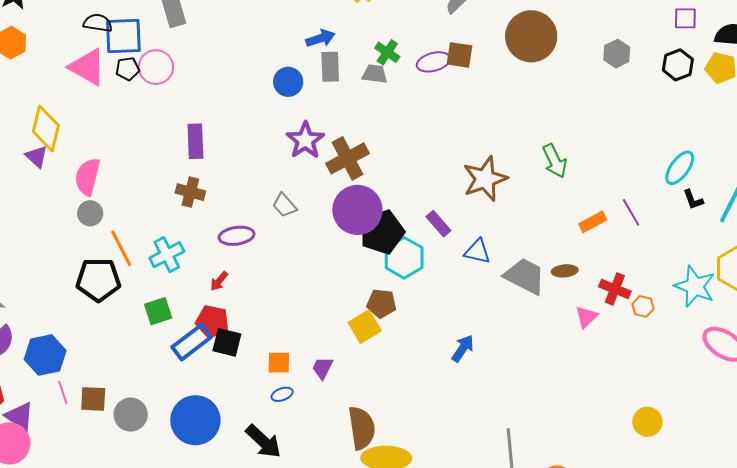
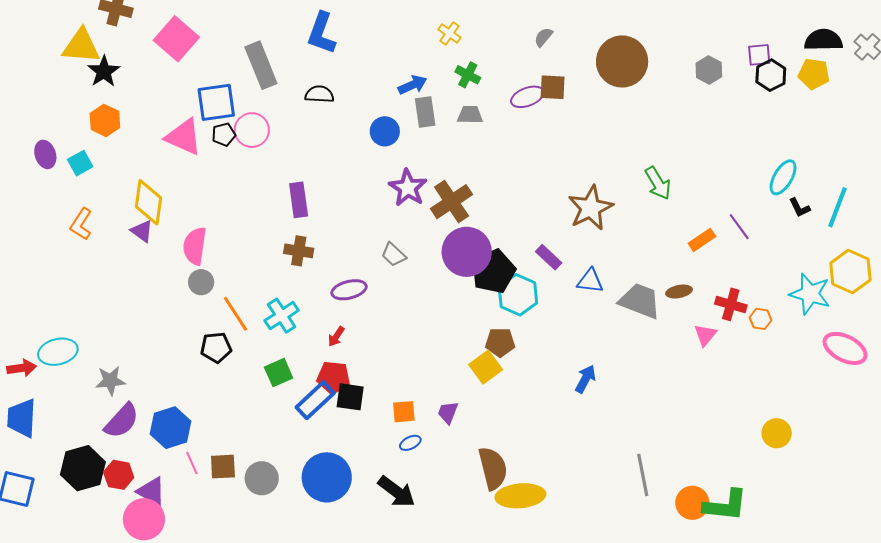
purple square: (685, 18) -> (759, 55), moved
black semicircle: (98, 23) -> (319, 94), moved
green cross: (387, 52) -> (468, 75), moved
black pentagon: (98, 280) -> (216, 347), size x0.7

